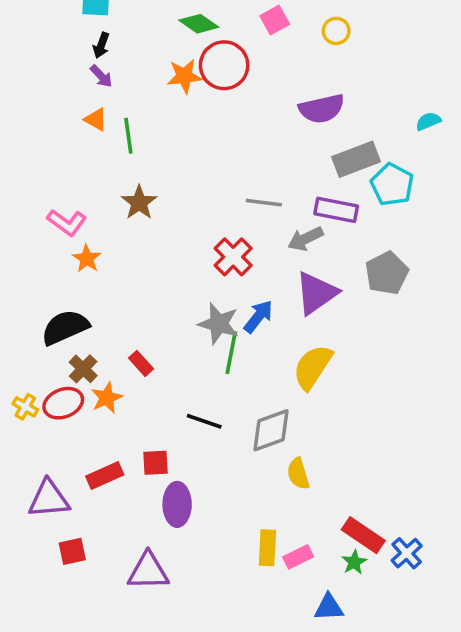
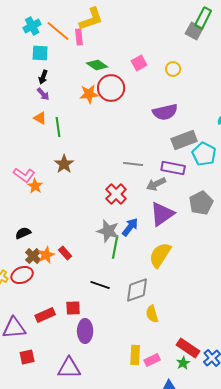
orange star: (87, 259) -> (35, 186), moved
black semicircle: (65, 327) -> (23, 233), size x0.6
orange star: (107, 398) -> (46, 255), moved

